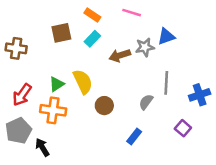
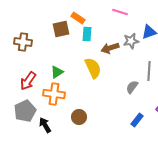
orange rectangle: (92, 15) -> (78, 18), moved
cyan rectangle: (92, 39) -> (87, 34), turned -40
yellow semicircle: (83, 82) -> (93, 68), moved
brown circle: (104, 106) -> (79, 117), moved
blue rectangle: (134, 137) -> (137, 120), moved

